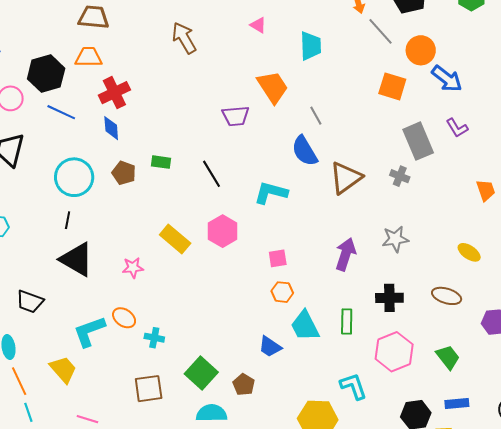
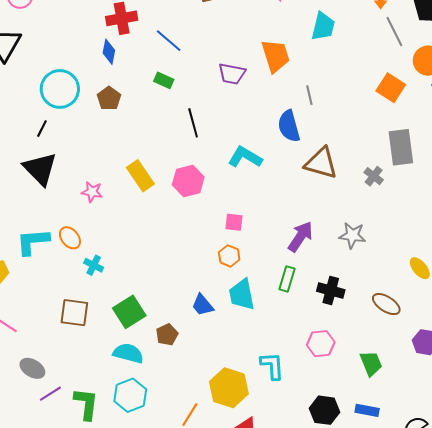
blue line: (61, 112) -> (169, 41), moved
green rectangle: (161, 162) -> (164, 80), moved
brown triangle: (346, 178) -> (321, 163), turned 36
green rectangle: (347, 322) -> (287, 279), moved
pink hexagon: (394, 352) -> (321, 344), size x0.7

